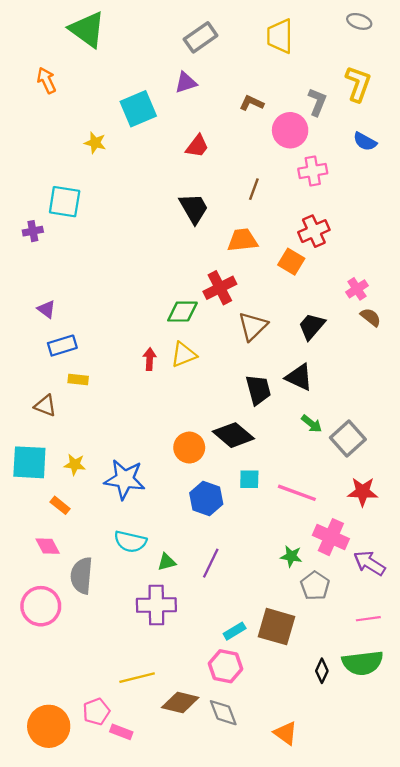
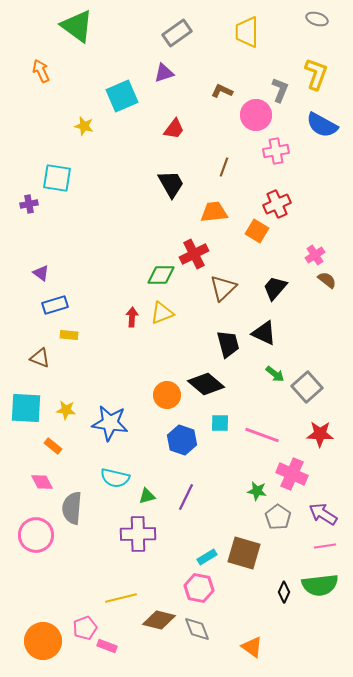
blue semicircle: (365, 142) -> (322, 125), size x1.5
purple arrow: (369, 563) -> (323, 514), moved

